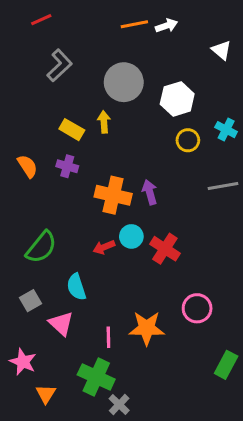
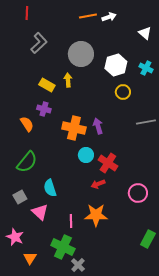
red line: (41, 20) -> (27, 13), turned -64
cyan cross: (226, 130) -> (146, 68), moved
orange semicircle: (27, 166) -> (27, 124), moved
red arrow: (104, 247) -> (98, 184), moved
pink circle: (197, 308) -> (138, 193), moved

